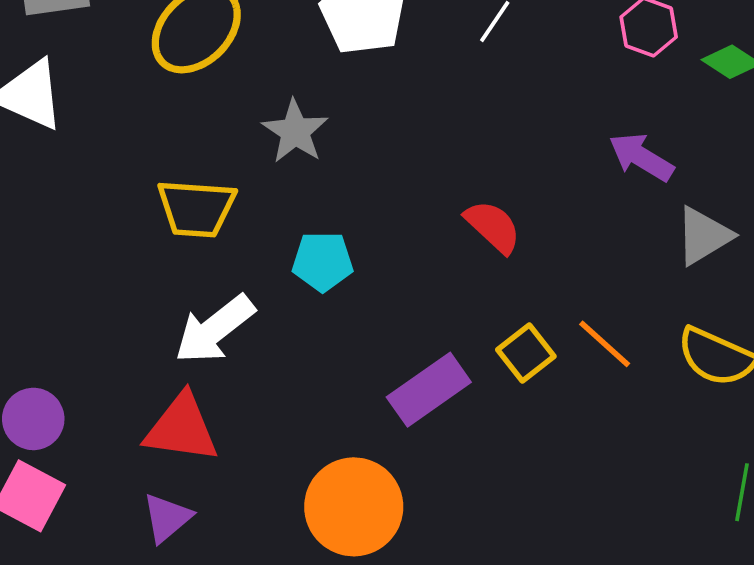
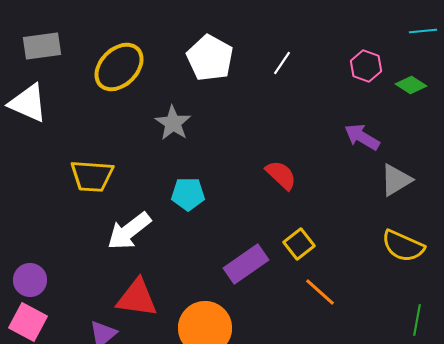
yellow trapezoid: (196, 208) -> (92, 176), moved
orange line: (605, 344) -> (320, 292), moved
red triangle: (182, 428) -> (137, 298), moved

